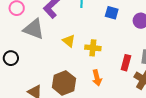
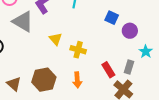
blue square: (112, 13) -> (112, 18), moved
red rectangle: (126, 63) -> (108, 70), turned -56

